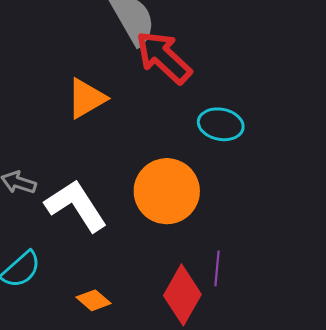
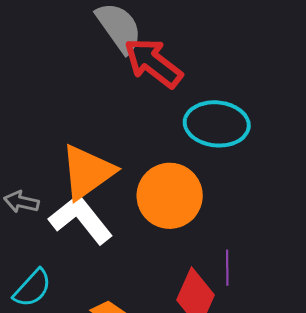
orange triangle: (86, 98) -> (87, 172), moved, size x1.4
cyan ellipse: (221, 124) -> (217, 124), size x1.4

